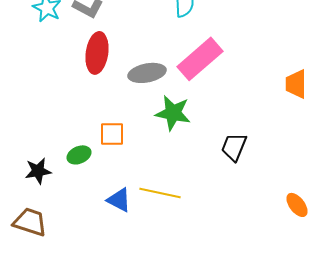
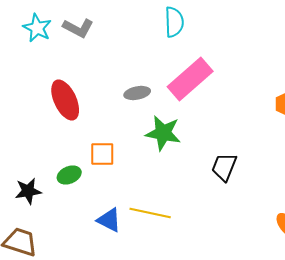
red ellipse: (97, 53) -> (65, 100), moved, turned -33
gray ellipse: (147, 73) -> (137, 93), size x0.7

